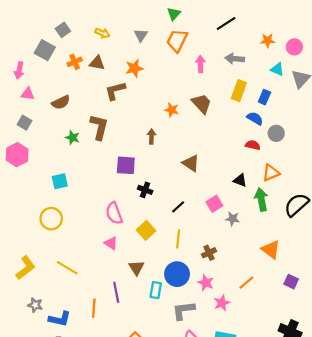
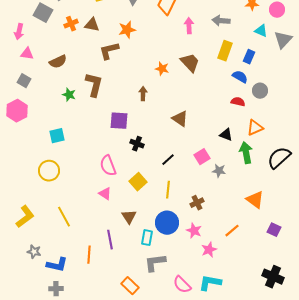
yellow line: (67, 268) -> (64, 217), turned 30
gray L-shape: (183, 310) -> (155, 263), moved

